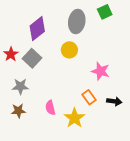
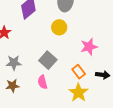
gray square: (32, 58) -> (48, 60), moved
pink star: (101, 71) -> (89, 47), turned -30
yellow star: (74, 118) -> (78, 93), moved

